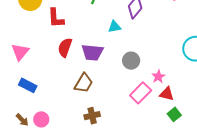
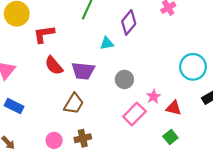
red L-shape: (56, 18) -> (44, 34), turned 85
red semicircle: (65, 47) -> (54, 66), turned -60
red triangle: (167, 94) -> (174, 108), moved
pink circle: (41, 119) -> (54, 140), moved

